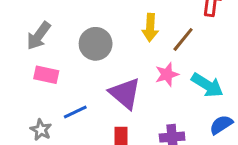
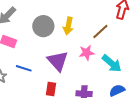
yellow arrow: (150, 28) -> (68, 26), moved
blue line: (75, 112) -> (24, 68), turned 35

